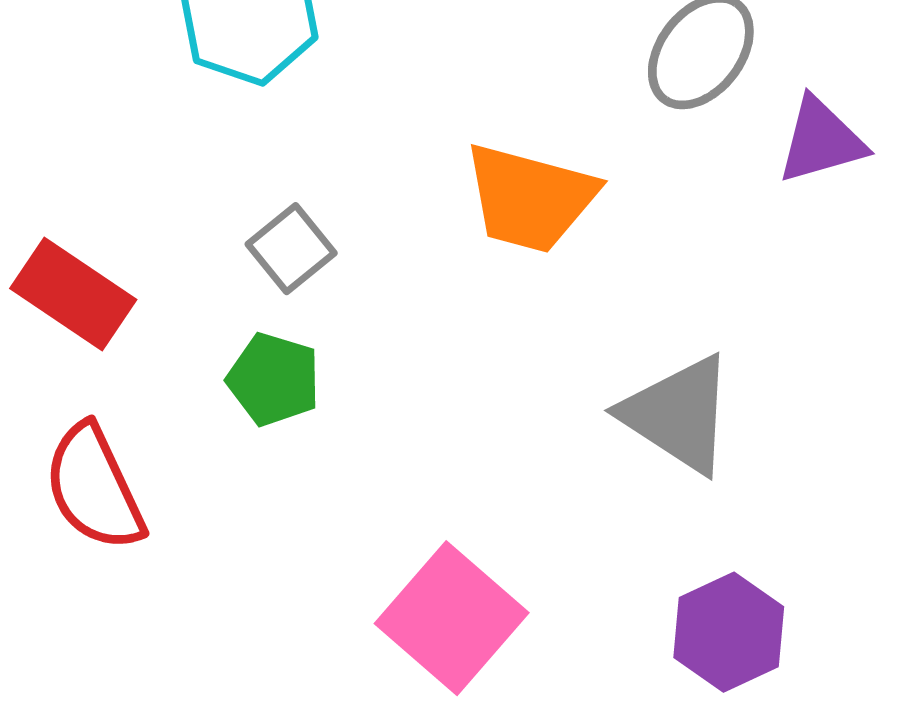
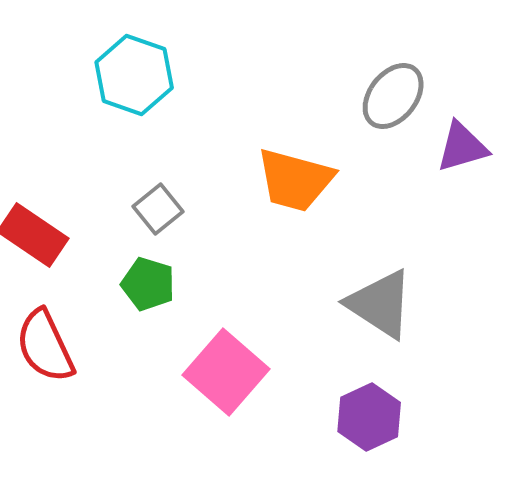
pink square: (452, 618) -> (226, 372), moved
purple hexagon: (729, 632) -> (369, 417), moved

